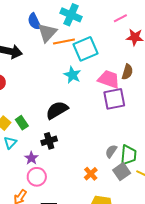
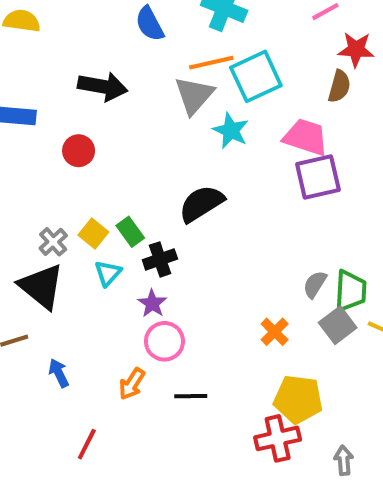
gray triangle: (47, 33) -> (194, 95), moved
brown semicircle: (127, 72) -> (339, 86), moved
black cross: (49, 141) -> (160, 259), moved

